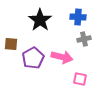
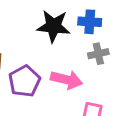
black star: (40, 20) -> (53, 26), moved, turned -30

